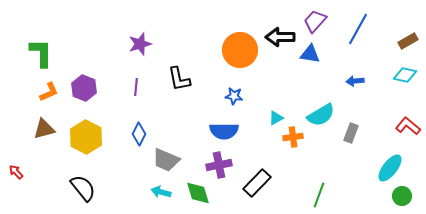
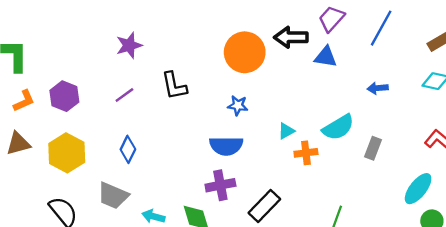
purple line: (136, 87) -> (124, 95), turned 48
gray trapezoid: (166, 160) -> (113, 196), moved

